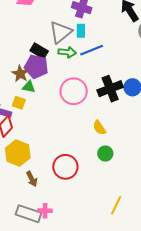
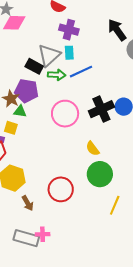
black rectangle: (39, 51) -> (34, 66), moved
green circle: (105, 154) -> (100, 174), size x1.6
yellow line: (116, 205) -> (115, 205), moved

